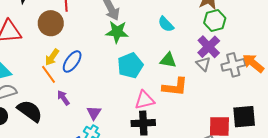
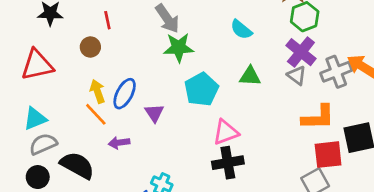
brown circle: (51, 23) -> (90, 47), size x0.6
yellow arrow: (52, 57) -> (97, 91), turned 132
orange L-shape: (175, 87) -> (318, 117), moved
purple arrow: (63, 98) -> (119, 143), turned -56
purple triangle: (94, 113) -> (154, 113), moved

